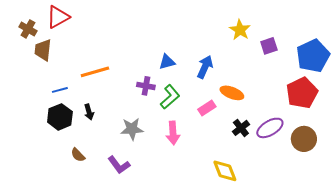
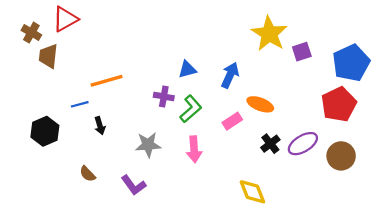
yellow star: (240, 30) -> (269, 34), size x1.5
blue line: (60, 90) -> (80, 104), moved
black hexagon: (60, 117) -> (45, 131), moved

